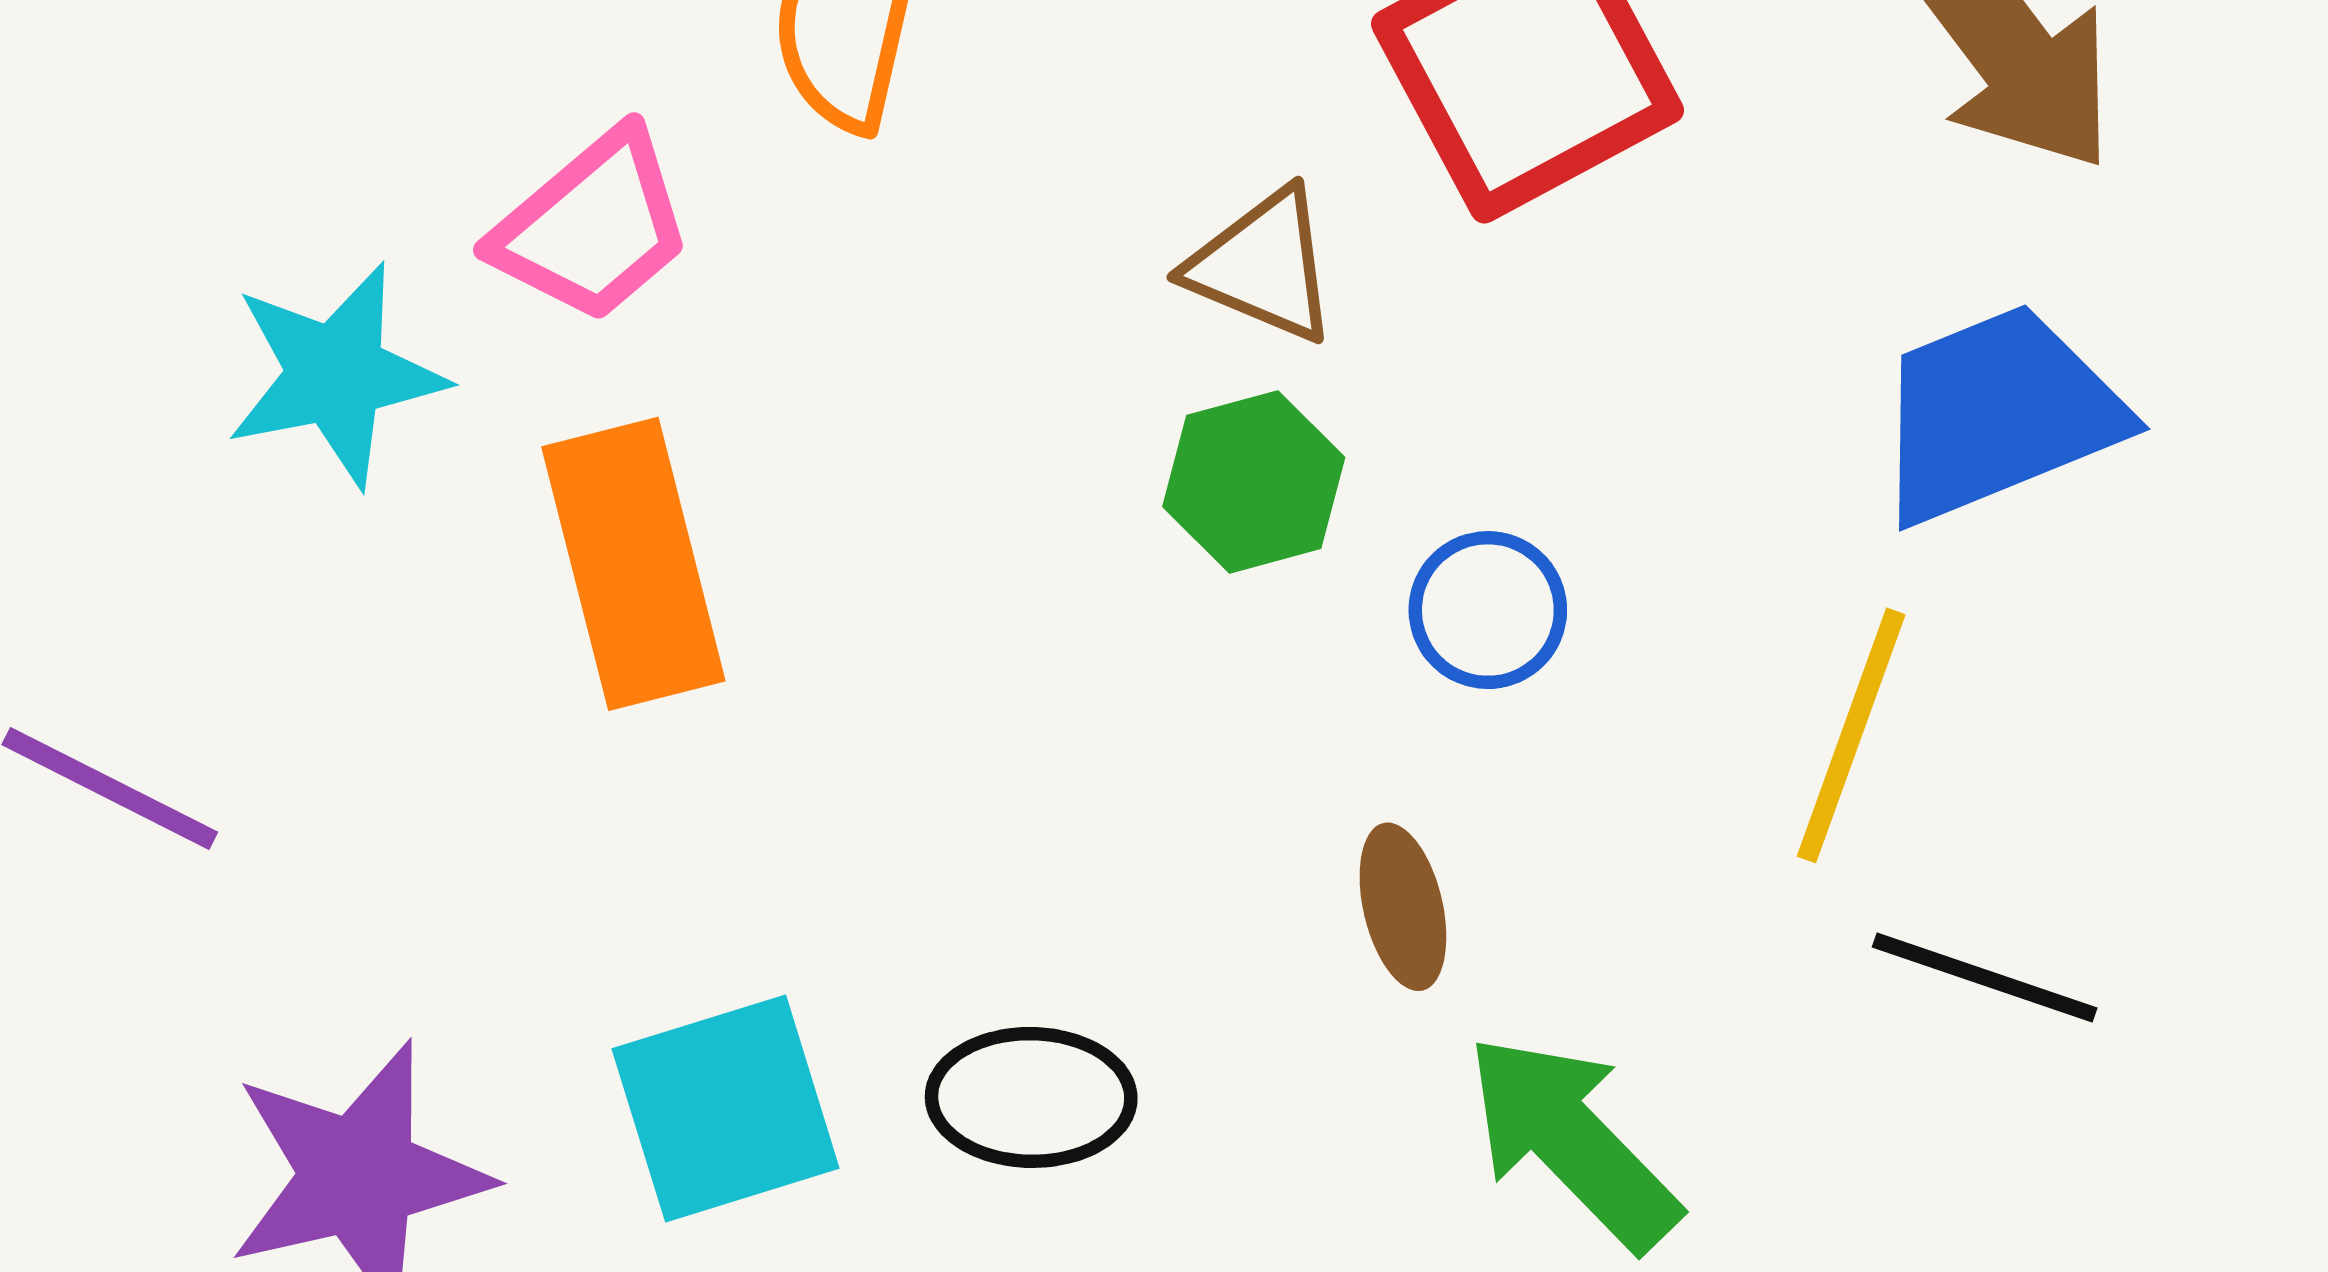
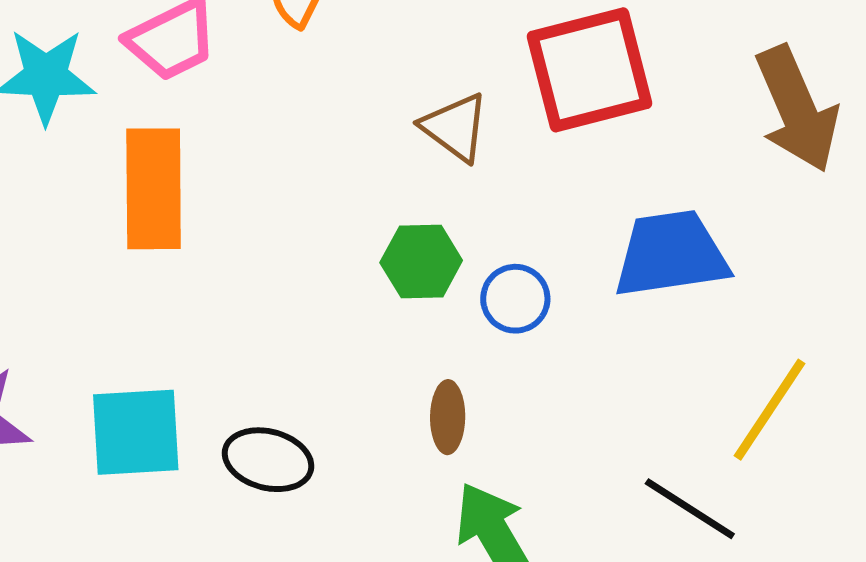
blue trapezoid: (1998, 414) -> (671, 254), moved
green hexagon: (1254, 482) -> (421, 261), moved
yellow line: (1851, 735) -> (769, 410), moved

